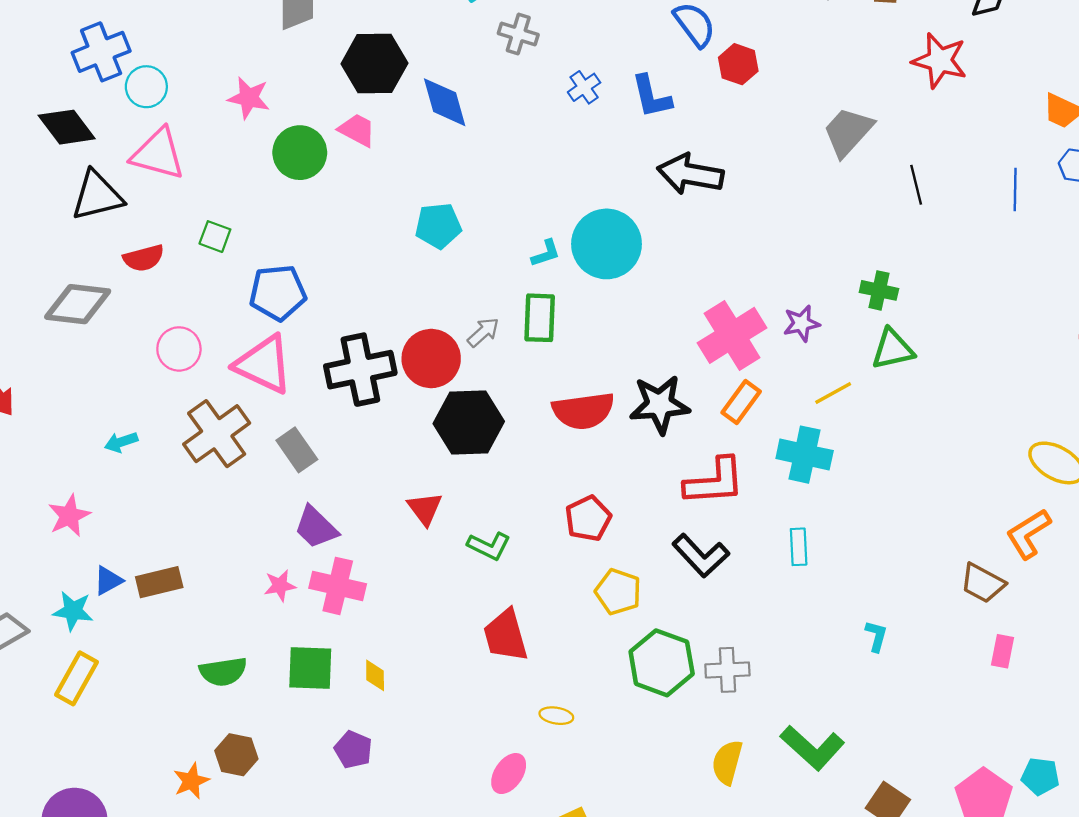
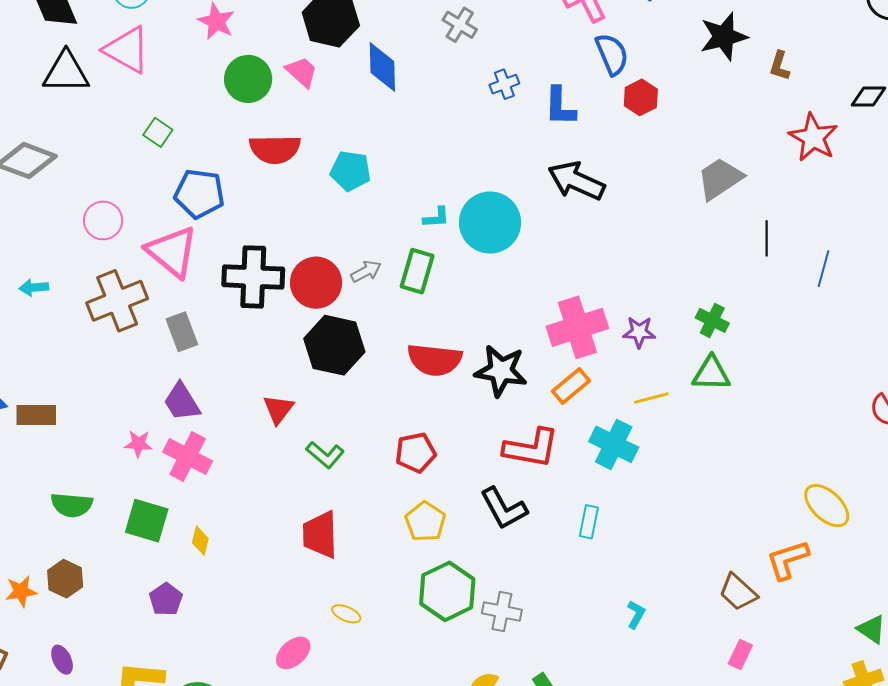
blue line: (1015, 190) -> (823, 269), moved
red semicircle: (144, 258) -> (275, 149), moved, size x1.4

